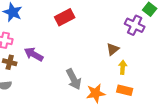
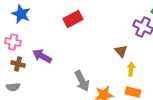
brown triangle: (113, 49) -> (121, 51), turned -32

